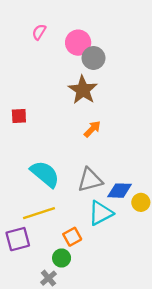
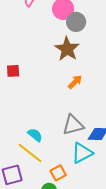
cyan semicircle: (45, 174) -> (35, 135), moved, size x0.6
yellow line: (39, 213) -> (30, 153), turned 56

